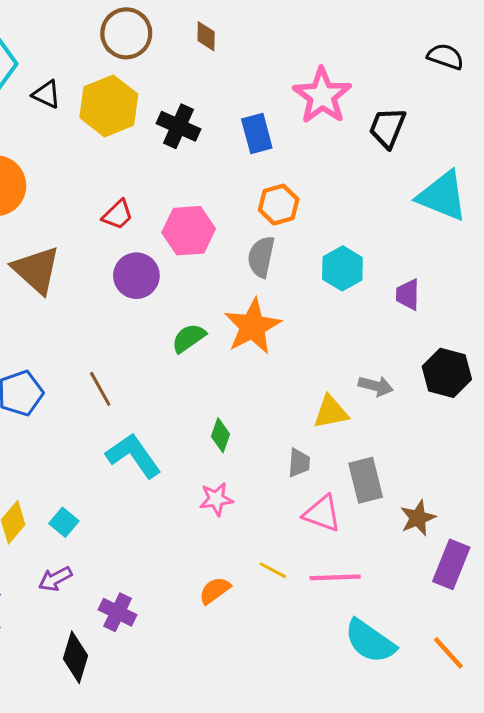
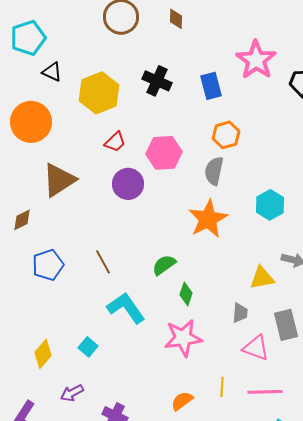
black triangle: (46, 94) -> (52, 72), moved
yellow hexagon: (109, 106) -> (99, 93), moved
cyan hexagon: (342, 268) -> (270, 205), moved
brown triangle: (36, 270) -> (59, 180), turned 45
green semicircle: (189, 338) -> (164, 265), moved
pink star: (216, 499) -> (183, 338), size x1.6
cyan square: (64, 522) -> (88, 347), moved
yellow line: (273, 570) -> (222, 387), turned 66

